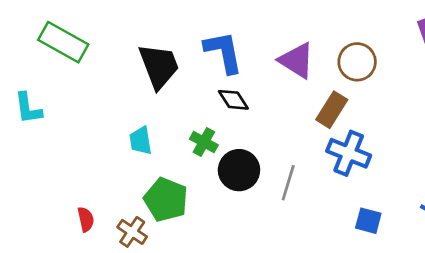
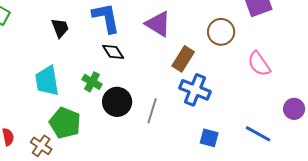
brown circle: (357, 62) -> (221, 32), moved
black trapezoid: (159, 66) -> (60, 28), size x0.6
cyan trapezoid: (141, 141) -> (47, 81), size x1.5

